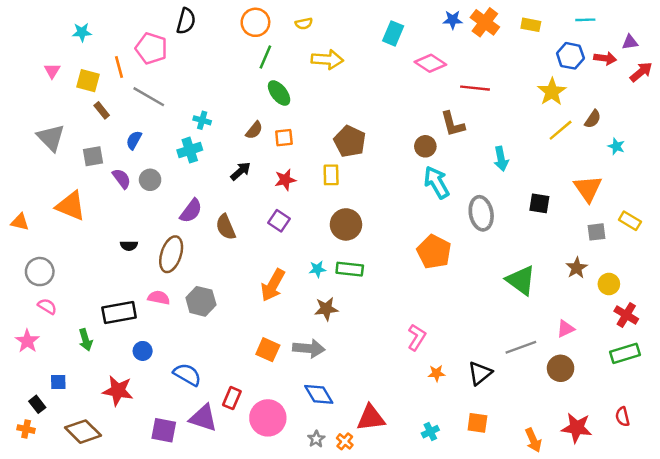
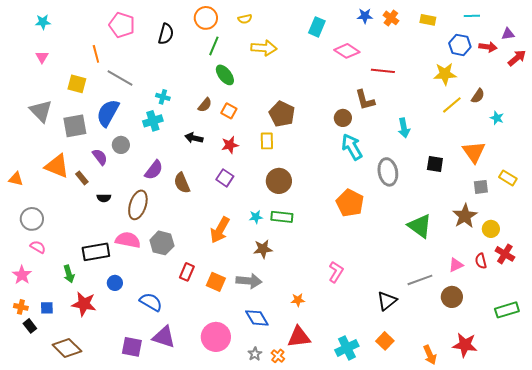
black semicircle: (186, 21) -> (166, 34), moved
orange cross: (485, 22) -> (391, 18), size x0.7
cyan star: (82, 32) -> (43, 22), moved
pink pentagon: (151, 48) -> (122, 25), moved
yellow square: (88, 81) -> (77, 84), moved
yellow star: (552, 92) -> (445, 74), turned 30
brown rectangle: (102, 110) -> (82, 178), moved
orange square: (284, 138) -> (229, 111), turned 35
blue semicircle: (134, 140) -> (108, 113), size x1.8
gray square: (93, 156) -> (75, 126), size x1.4
black arrow: (241, 171) -> (194, 138), turned -126
purple semicircle: (122, 179) -> (100, 157), moved
brown star: (577, 268) -> (465, 216), size x1.4
pink semicircle: (159, 298) -> (128, 240), size x1.4
green rectangle: (625, 353) -> (507, 310), moved
orange star: (437, 373) -> (298, 300), moved
red star: (118, 391) -> (84, 304), moved
red rectangle: (232, 398) -> (187, 272), moved
red semicircle: (623, 417) -> (481, 261), moved
orange square: (477, 423) -> (385, 341), turned 36
orange cross: (26, 429) -> (21, 307), moved
cyan cross: (430, 432) -> (347, 348), size x1.6

